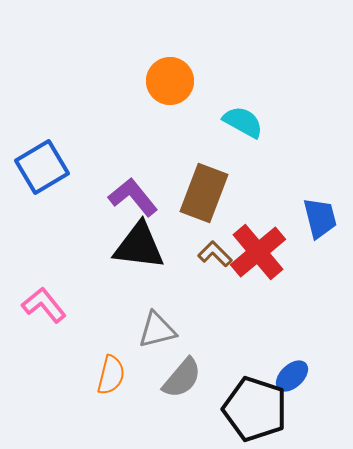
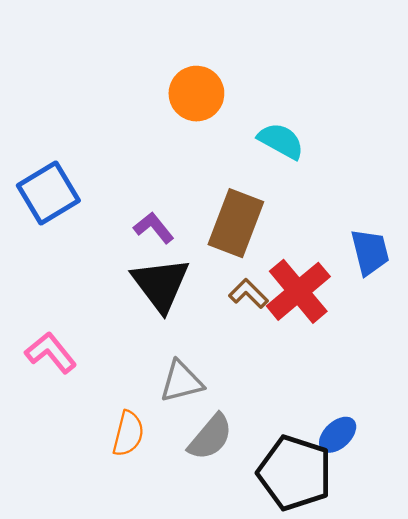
purple L-shape: (133, 197) -> (154, 228), size x0.7
black triangle: (139, 246) -> (161, 284), turned 46

